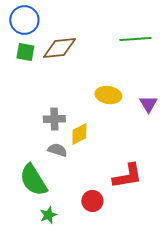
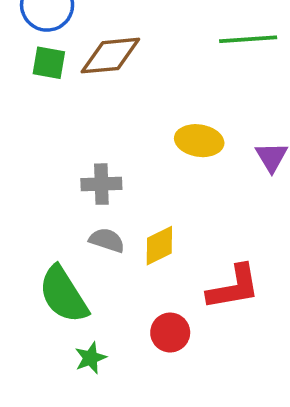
yellow diamond: (79, 134) -> (159, 246), moved

